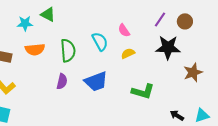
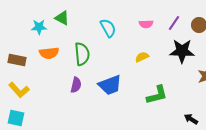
pink semicircle: (124, 30) -> (146, 24), moved, turned -56
cyan semicircle: (100, 41) -> (108, 28), moved
green L-shape: (143, 91) -> (157, 95), turned -30

